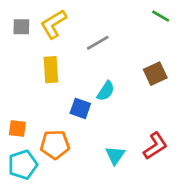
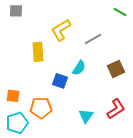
yellow L-shape: (54, 24) -> (61, 30), moved
gray square: (21, 27) -> (16, 11), moved
gray line: (98, 43) -> (93, 39), moved
brown square: (155, 74) -> (116, 69), moved

